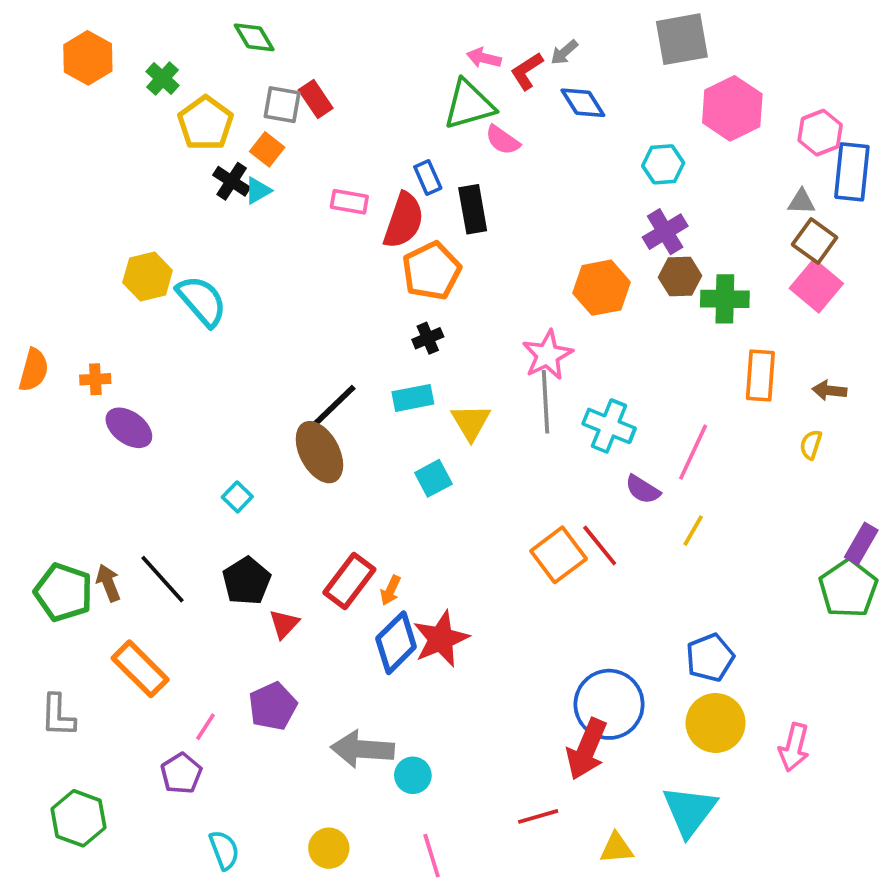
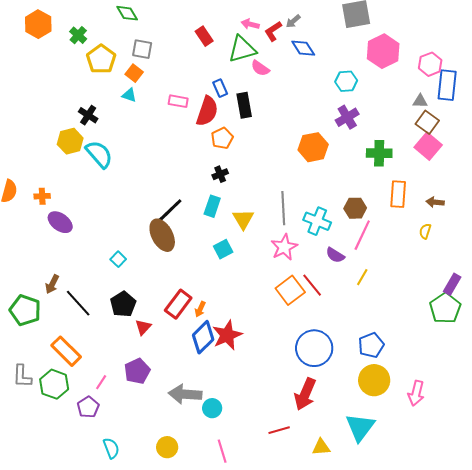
red rectangle: (316, 99) -> (204, 36), moved
black cross: (232, 181) -> (88, 115), moved
cyan triangle: (258, 191) -> (129, 95), turned 49
orange pentagon: (432, 271) -> (222, 138), size x0.7
brown hexagon: (680, 276) -> (355, 208), moved
pink star: (547, 355) -> (284, 247), moved
cyan rectangle: (413, 398) -> (212, 206), turned -60
brown arrow: (108, 583) -> (52, 284), moved, turned -132
blue circle: (609, 704) -> (314, 348), moved
green hexagon: (78, 818) -> (54, 384), moved

